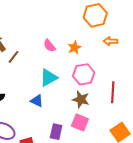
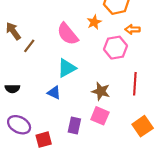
pink semicircle: (49, 46) -> (68, 34), size x1.6
orange star: (74, 47) -> (94, 22), moved
pink hexagon: (84, 74) -> (116, 48), moved

